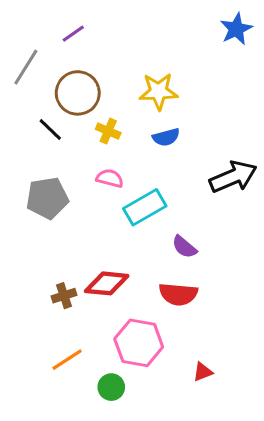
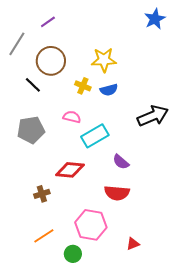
yellow cross: (108, 131) -> (83, 86), moved
red diamond: (107, 283) -> (70, 170), moved

